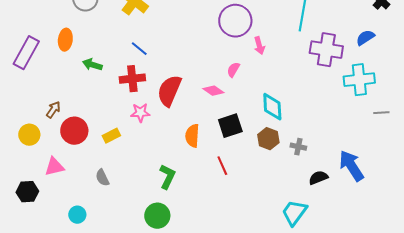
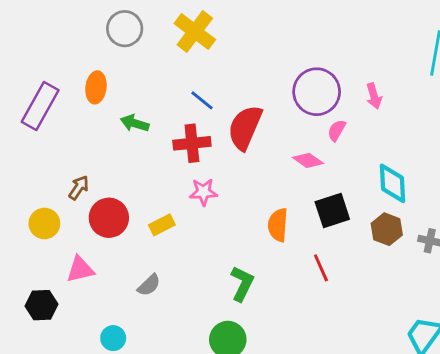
purple circle: (235, 21) -> (317, 92), moved
red semicircle: (169, 91) -> (245, 128), moved
gray semicircle: (102, 178) -> (149, 285), turned -108

